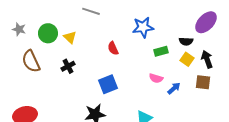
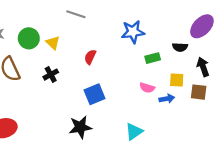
red semicircle: (113, 48) -> (90, 57), moved, turned 48
yellow square: (187, 59) -> (177, 80), moved, turned -32
blue arrow: (174, 88) -> (167, 99), turned 32

